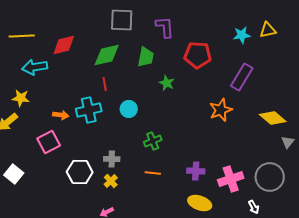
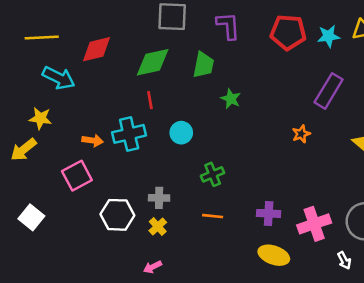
red pentagon: (198, 55) -> (288, 32), moved
cyan arrow: (35, 67) -> (59, 78), turned -145
orange star: (221, 110) -> (301, 134), size x0.6

